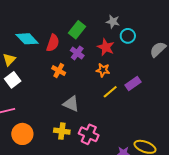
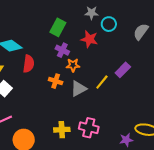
red semicircle: (53, 43) -> (29, 64), moved
orange star: (103, 70) -> (73, 65), moved
orange cross: (59, 71) -> (56, 81), moved
gray triangle: (71, 104) -> (79, 89), moved, turned -42

